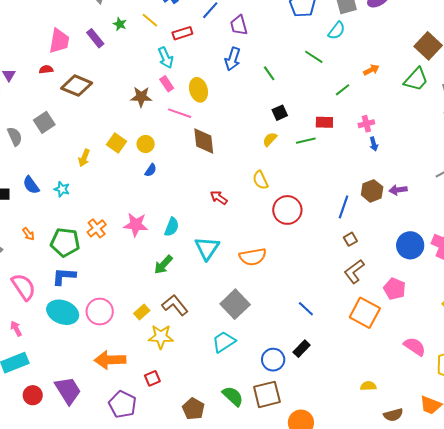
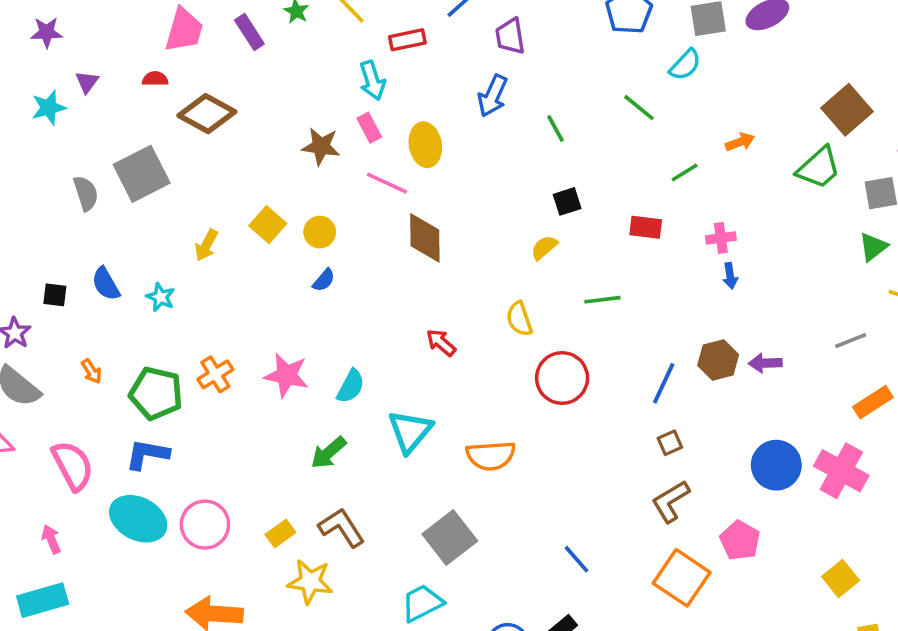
gray square: (44, 122) -> (142, 174), size x1.4
green line: (306, 141) -> (602, 300), moved

